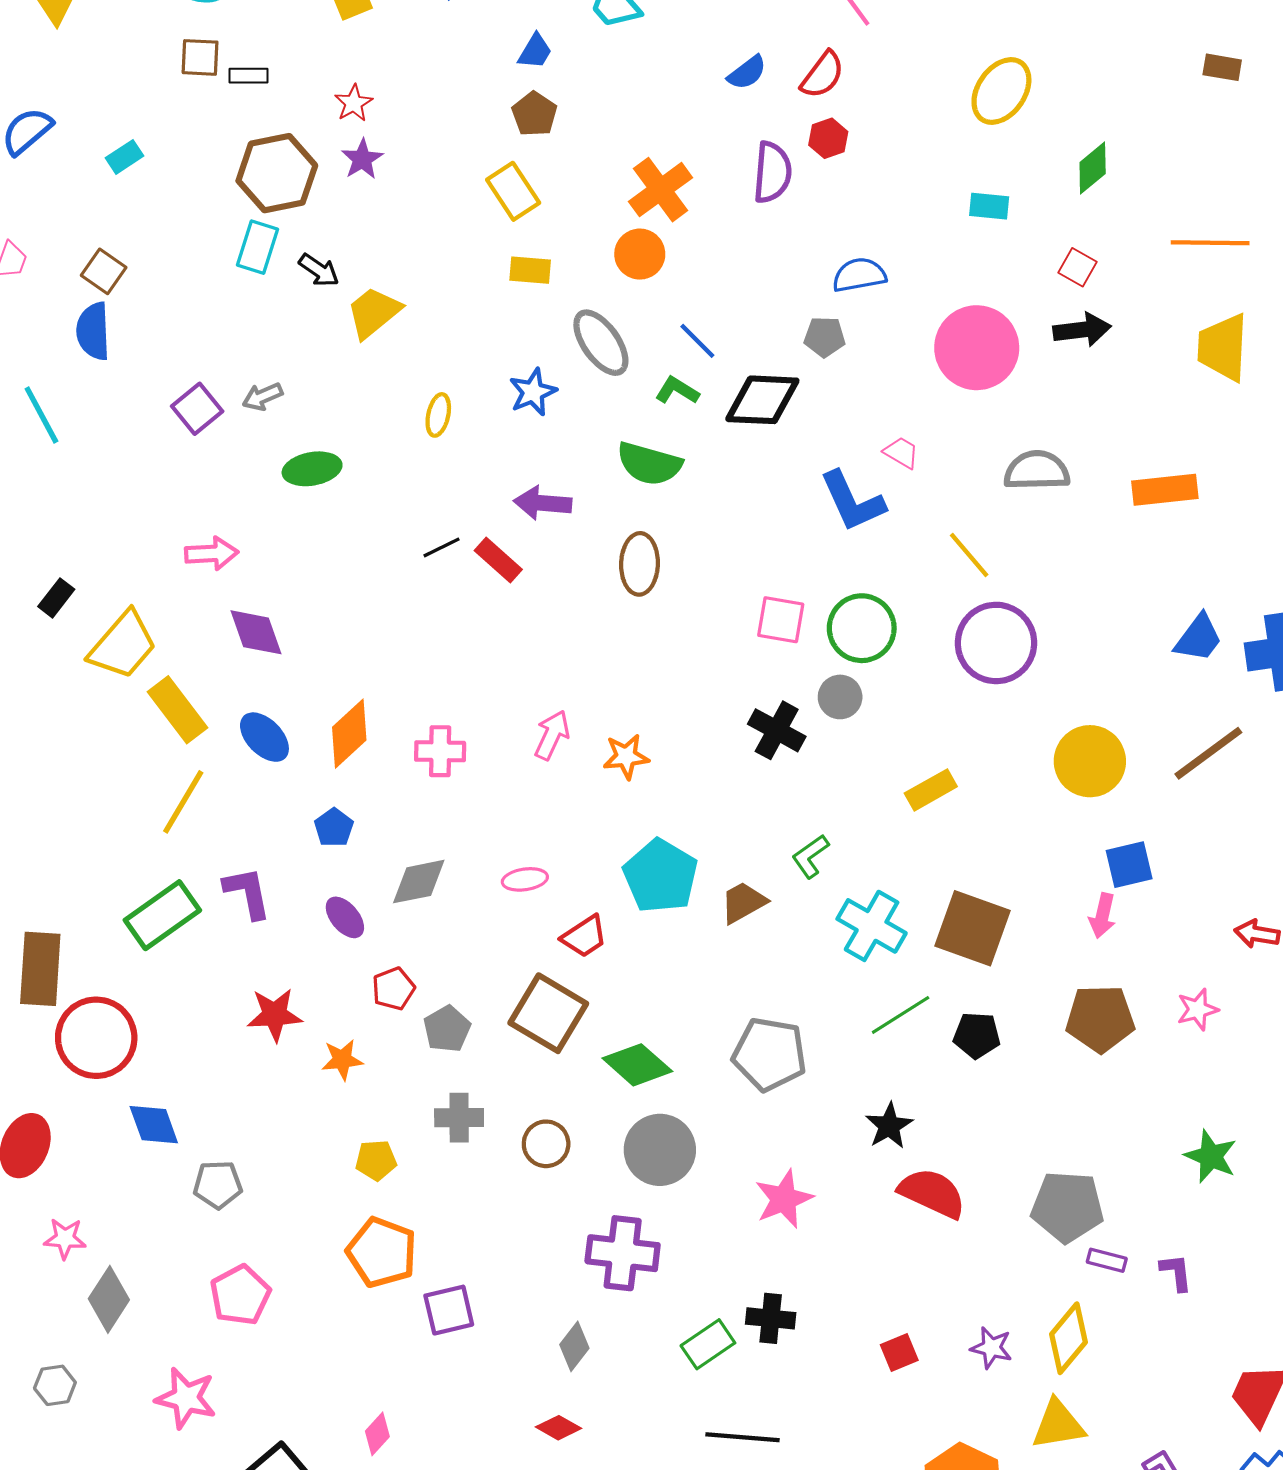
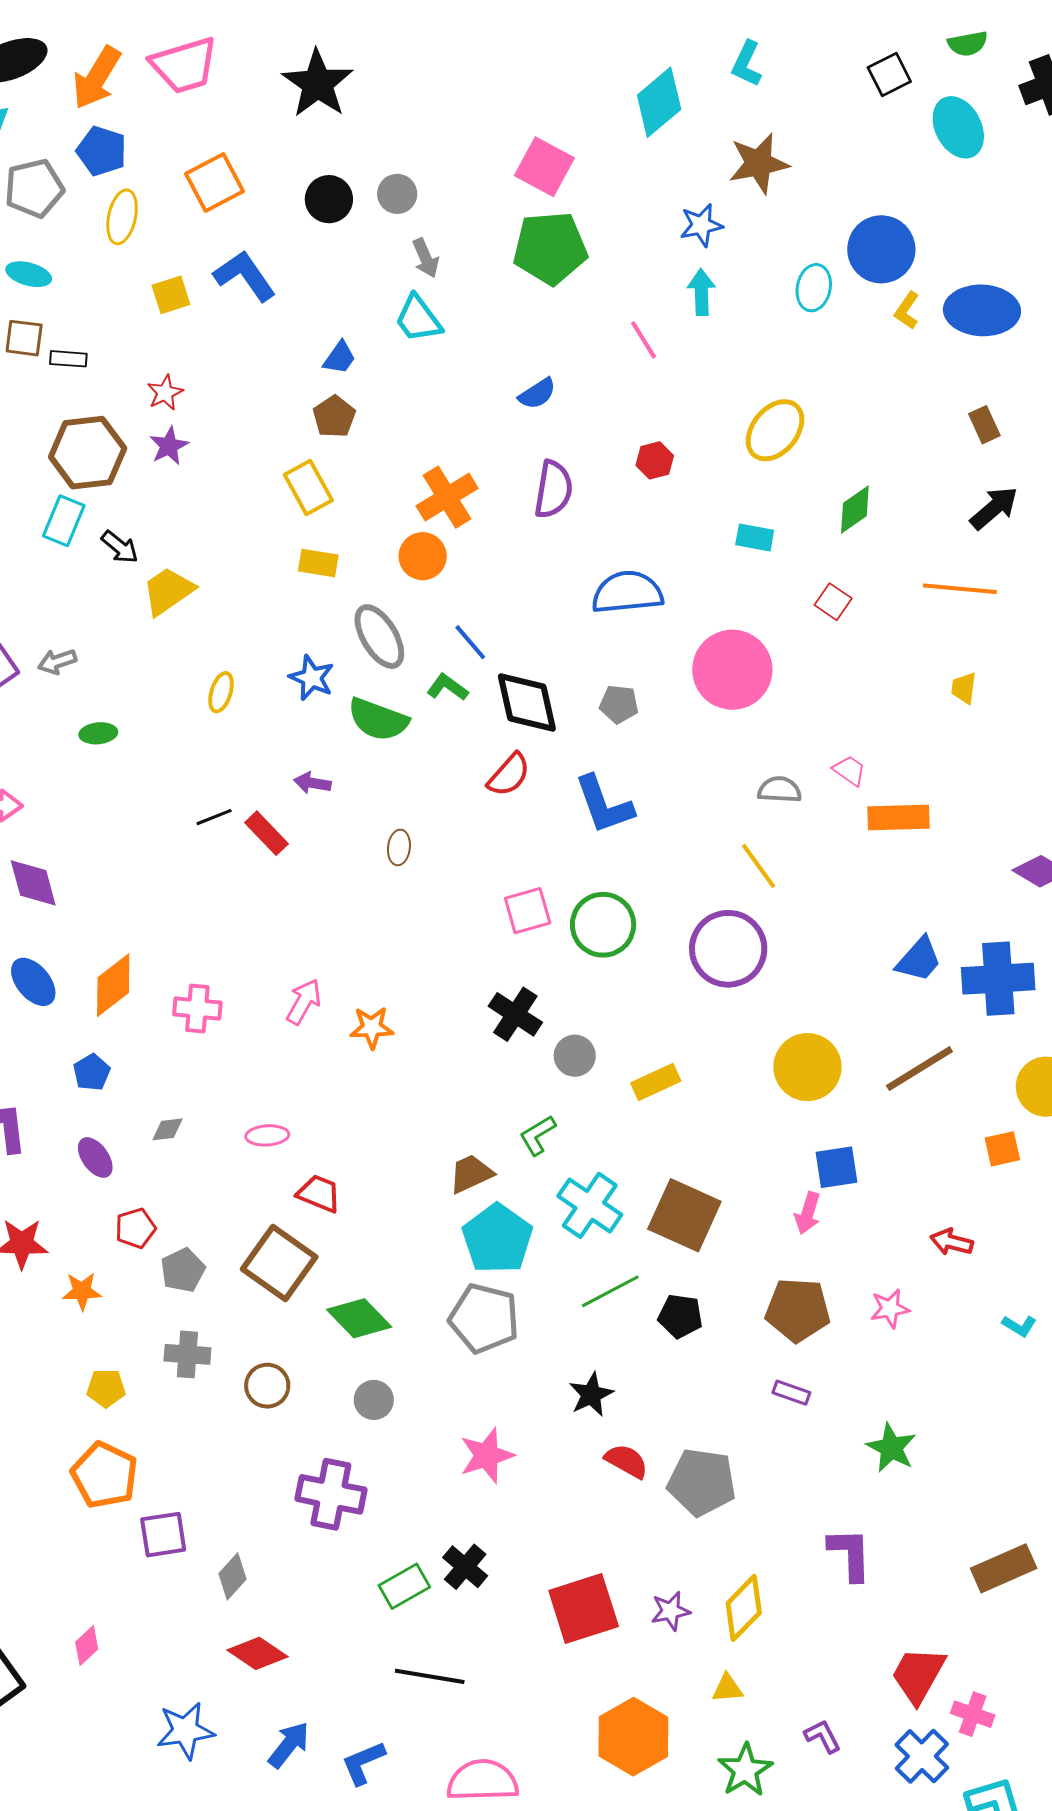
brown rectangle: (1222, 67) -> (984, 425), turned 51
red semicircle: (823, 75) -> (509, 775), moved
red hexagon: (828, 138) -> (655, 460), moved
blue semicircle: (859, 275) -> (627, 592), size x1.4
black arrow: (1082, 330) -> (994, 508), moved, turned -38
gray pentagon: (825, 337) -> (619, 704), moved
yellow trapezoid: (1223, 347) -> (964, 688), size x0.5
blue star: (533, 392) -> (312, 678), turned -30
black diamond: (762, 400) -> (527, 702), turned 70
pink trapezoid: (901, 453) -> (849, 770), moved
green semicircle: (649, 464) -> (378, 720), moved
green ellipse: (312, 469) -> (98, 733), size x0.7
gray semicircle: (1037, 470) -> (780, 790), size x0.7
purple arrow: (543, 503) -> (312, 783), size x0.7
yellow line: (969, 555) -> (758, 866), moved
brown ellipse: (639, 564) -> (399, 847), size x0.6
pink square: (781, 620) -> (528, 911), turned -30
gray circle: (840, 697) -> (575, 1056), moved
cyan pentagon: (661, 876) -> (497, 1239), moved
gray diamond: (419, 882) -> (167, 1129), size x0.6
red trapezoid: (584, 936) -> (319, 1194), turned -129
gray circle: (660, 1150) -> (374, 1400), size x0.6
red semicircle: (932, 1193) -> (627, 1461), size x0.7
gray pentagon: (1067, 1207) -> (702, 1482), moved
purple rectangle: (1107, 1260) -> (791, 1393), moved
purple L-shape: (1176, 1272) -> (850, 1554), size x1.5
black cross: (771, 1318) -> (465, 1567), turned 30
gray diamond: (574, 1346) -> (233, 1576), moved
purple star: (991, 1348) -> (671, 1611), turned -30
red square: (899, 1352) -> (584, 1608), size x2.0
yellow triangle: (1058, 1425) -> (727, 1688), size x0.6
red diamond: (559, 1428) -> (257, 1653), size x1.4

